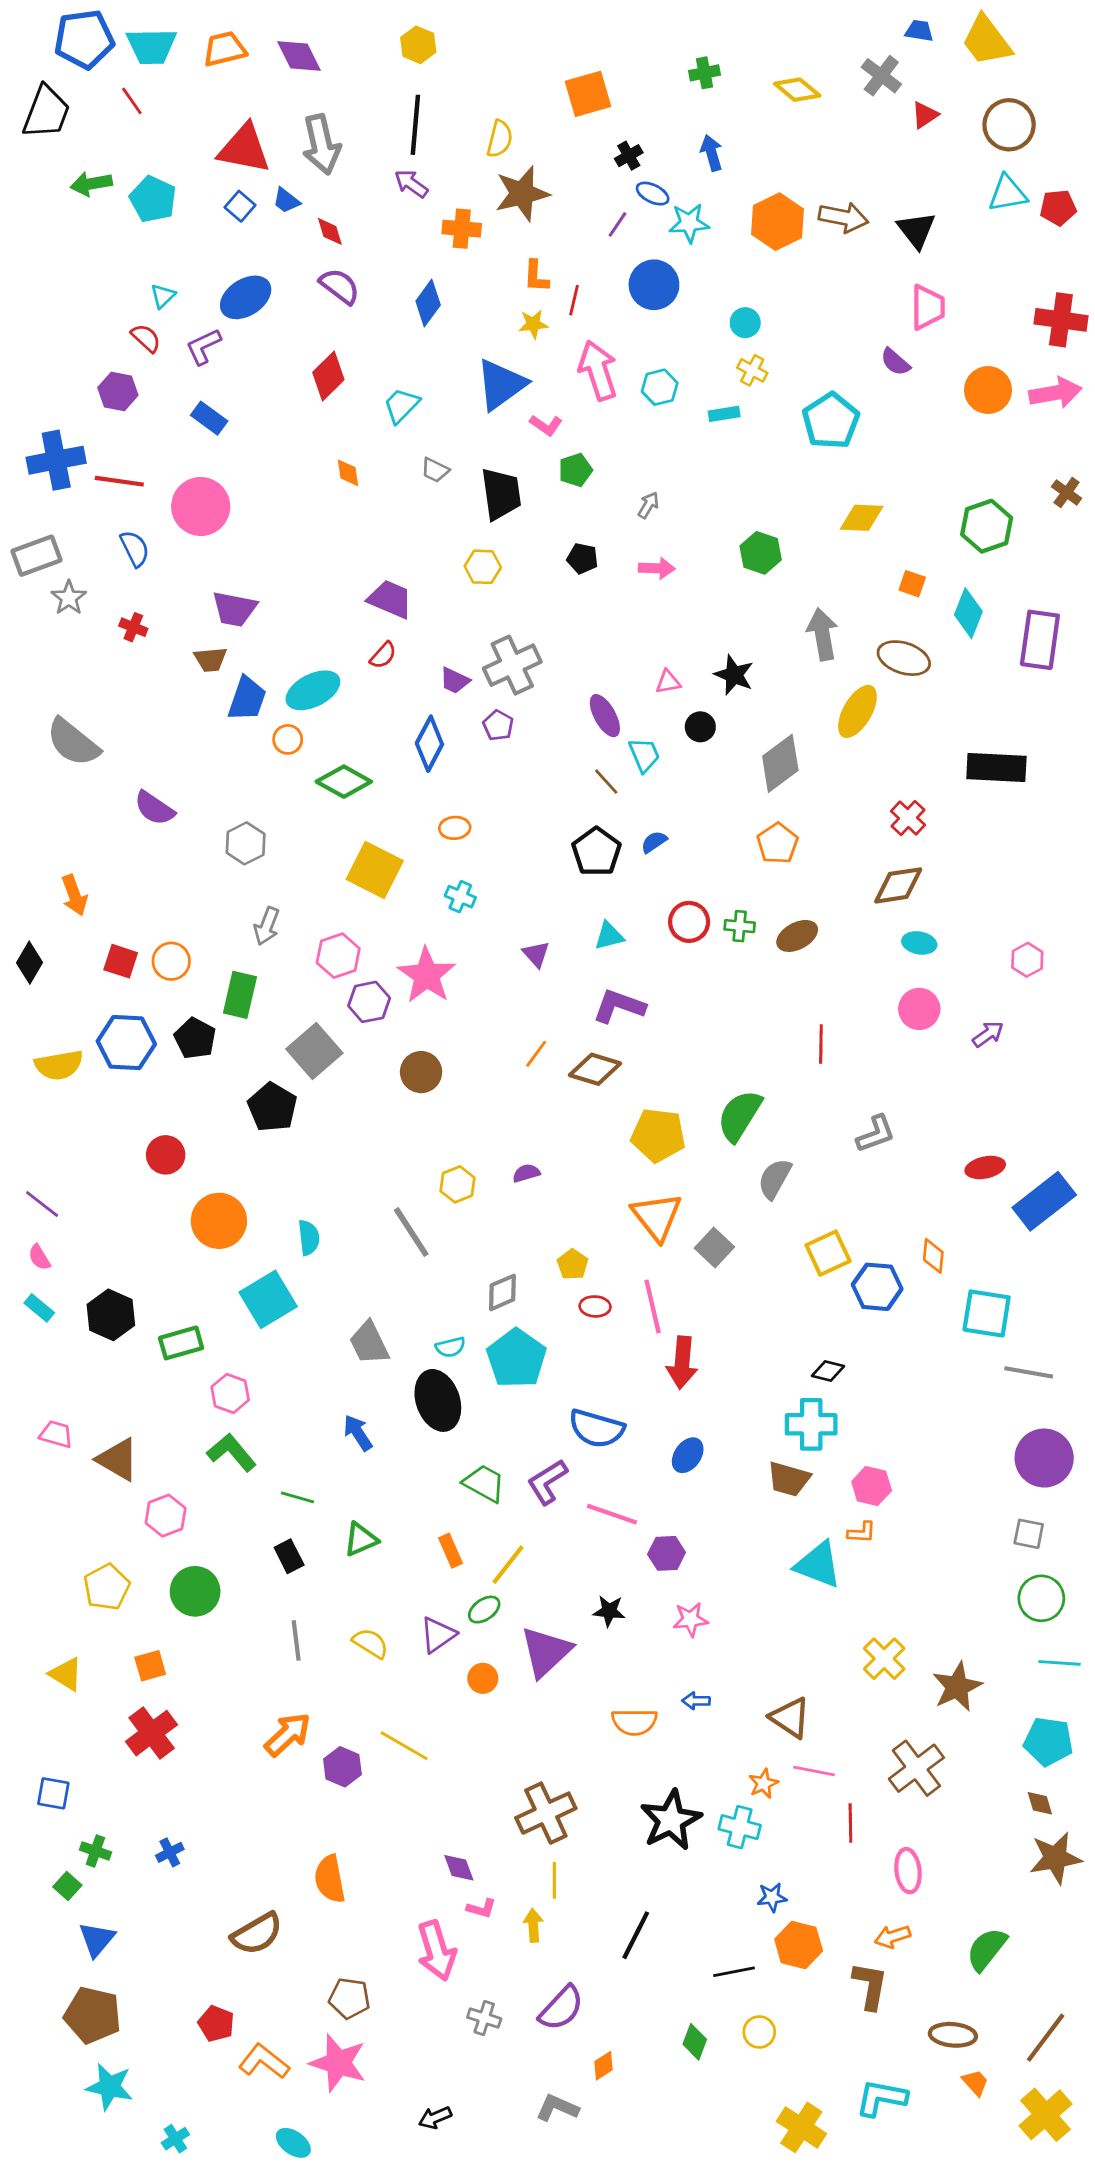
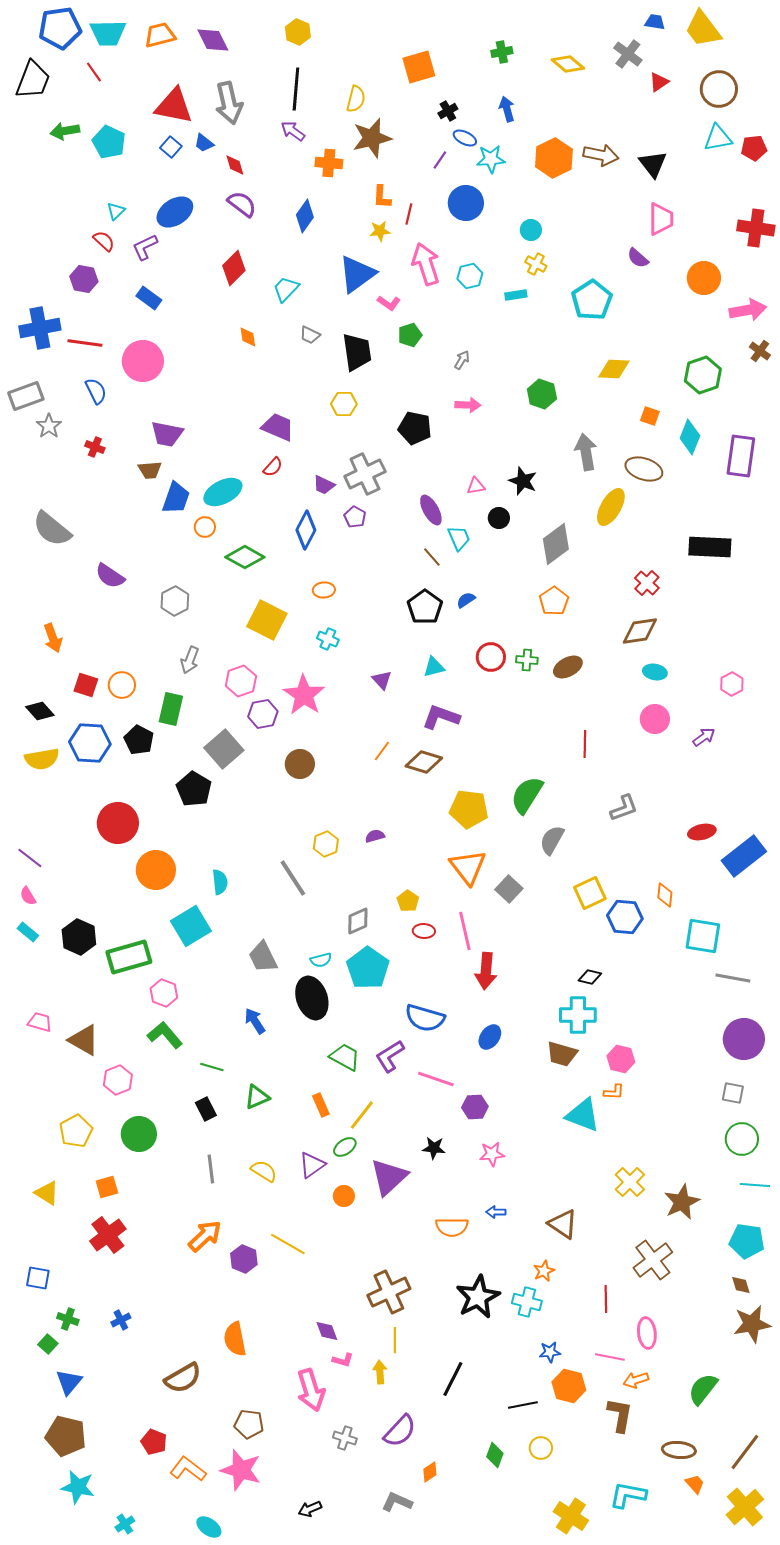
pink arrow: (1055, 393) -> (748, 310), moved
black pentagon: (582, 558) -> (415, 428), moved, size x1.5
black diamond: (29, 963) -> (40, 711), moved, turned -72
red circle: (166, 1155) -> (118, 823), size x1.5
green rectangle: (181, 1343) -> (129, 957), size x1.4
pink line: (814, 1771) -> (610, 1357), moved

